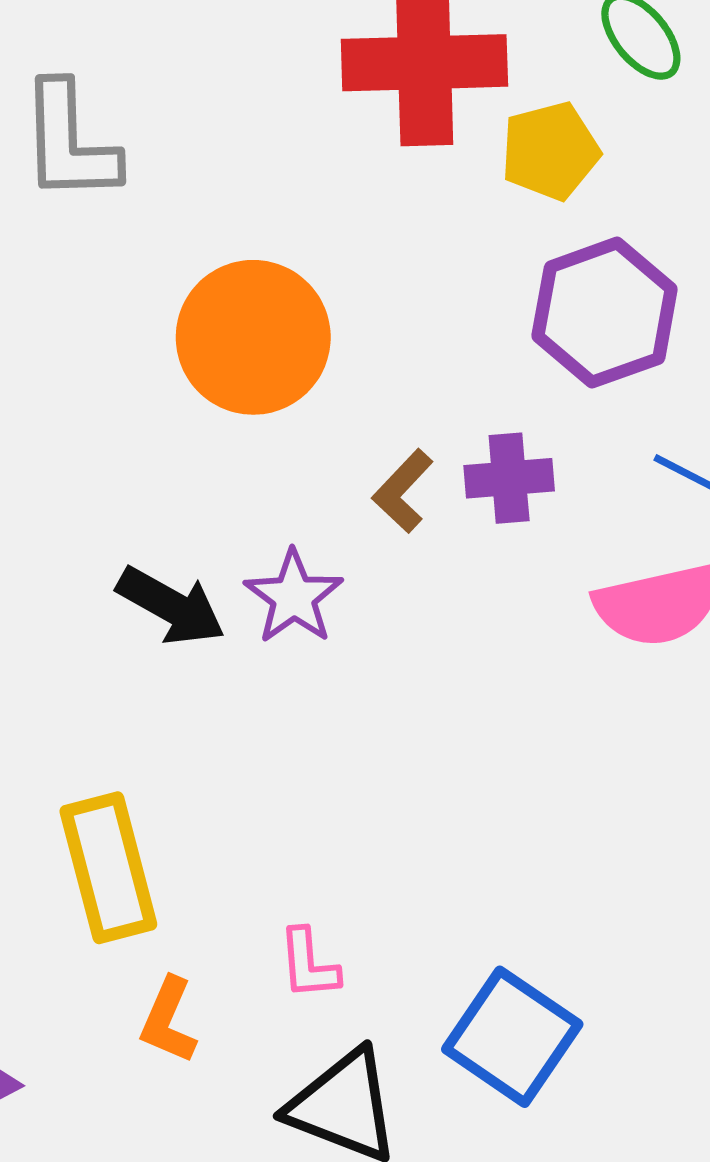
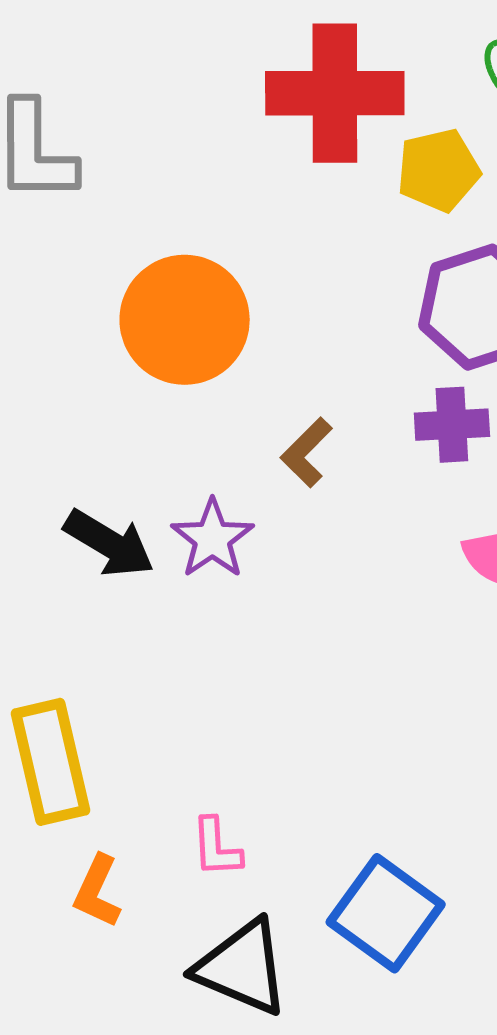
purple cross: (509, 478) -> (452, 425), moved

